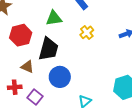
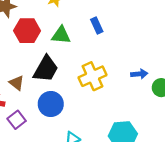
yellow cross: (87, 32) -> (92, 76), moved, size x1.6
red hexagon: (21, 35) -> (27, 31), moved

